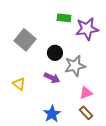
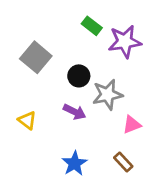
green rectangle: (64, 18) -> (92, 26), turned 32
pink triangle: (86, 93) -> (132, 125), moved

